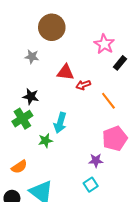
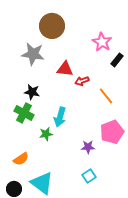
gray star: (32, 57) -> (33, 54), size x1.6
green cross: (22, 119) -> (24, 113), turned -30
purple star: (96, 161) -> (88, 147), moved

